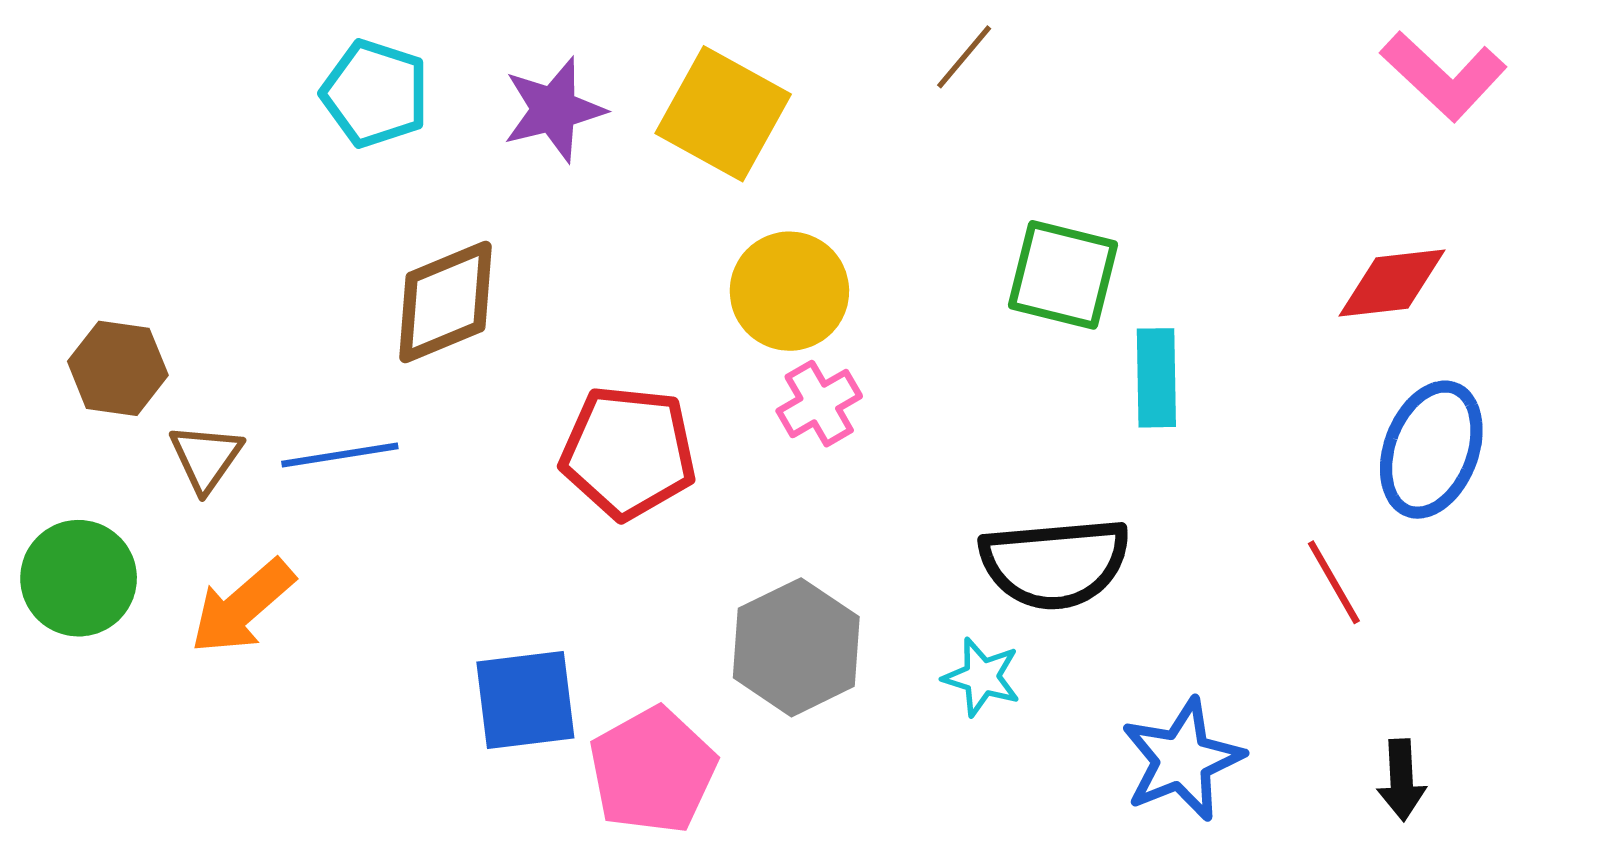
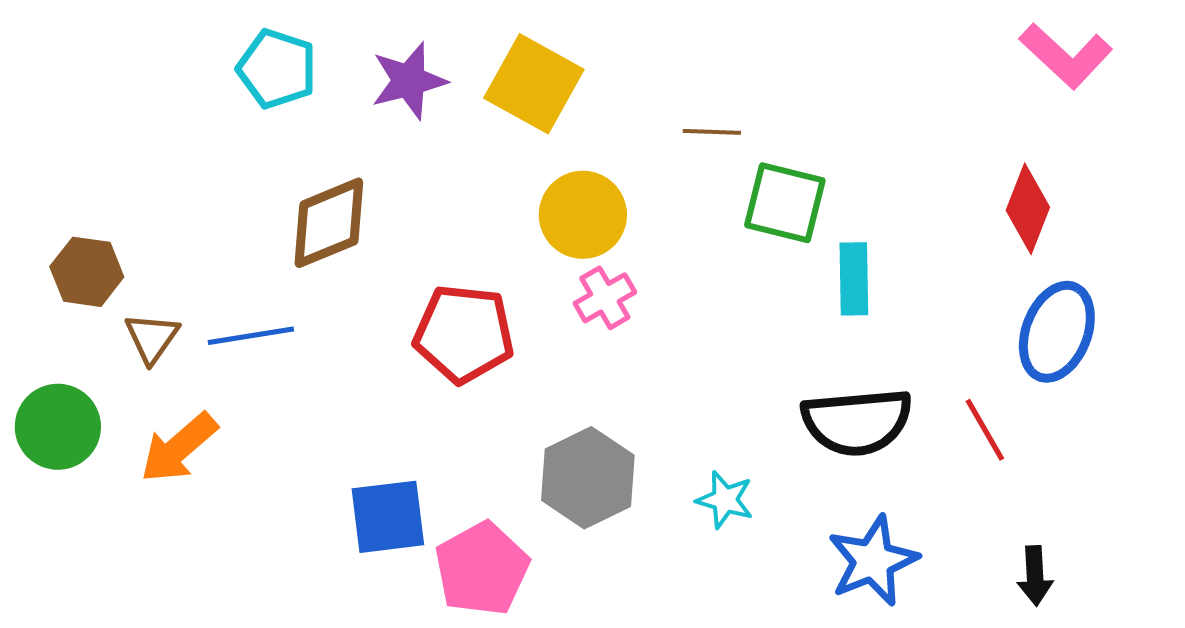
brown line: (964, 57) -> (712, 132), moved, turned 52
red diamond: (1392, 283) -> (1028, 209), turned -62
black semicircle: (1055, 563) -> (857, 422), moved

